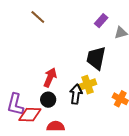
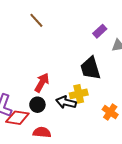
black trapezoid: (96, 58) -> (90, 68), turned -35
black arrow: (76, 94) -> (66, 102), turned -90

